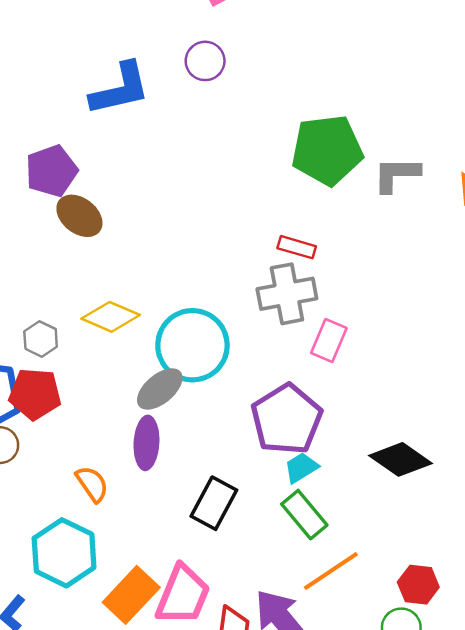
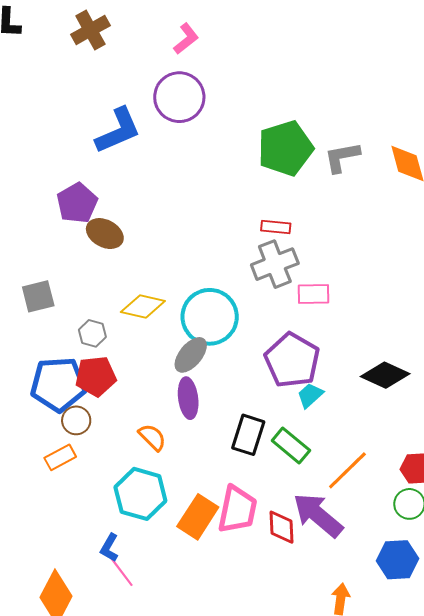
purple circle: (205, 61) -> (179, 97), size x1.6
pink rectangle: (329, 340) -> (314, 294), turned 76
green rectangle: (304, 515) -> (291, 445), moved

